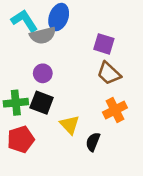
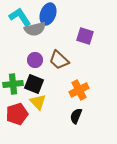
brown trapezoid: (109, 73) -> (59, 60), moved
orange cross: (115, 110) -> (79, 90), moved
yellow triangle: (70, 125) -> (38, 102), moved

